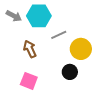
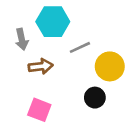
gray arrow: (14, 16) -> (22, 39), moved, turned 49
brown arrow: (30, 49) -> (41, 66), turned 108

